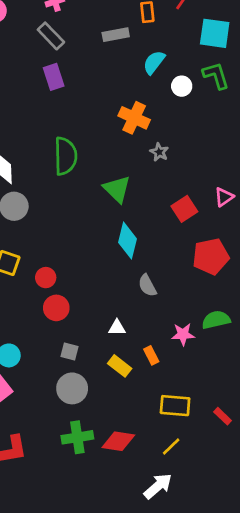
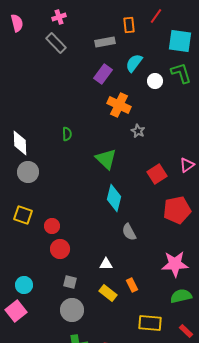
purple rectangle: (54, 77) -> (103, 74), moved, turned 54
green semicircle: (66, 156) -> (67, 134), size x0.5
green semicircle: (216, 320) -> (181, 296), moved
pink star: (183, 334) -> (175, 264), moved, size x1.5

